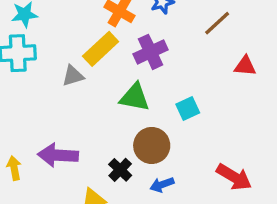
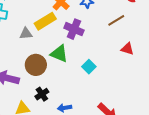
purple cross: (151, 52) -> (74, 29), turned 36
cyan square: (188, 108) -> (89, 67), turned -32
brown circle: (152, 145) -> (36, 65), moved

